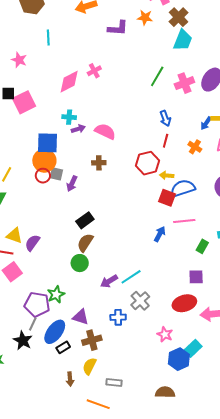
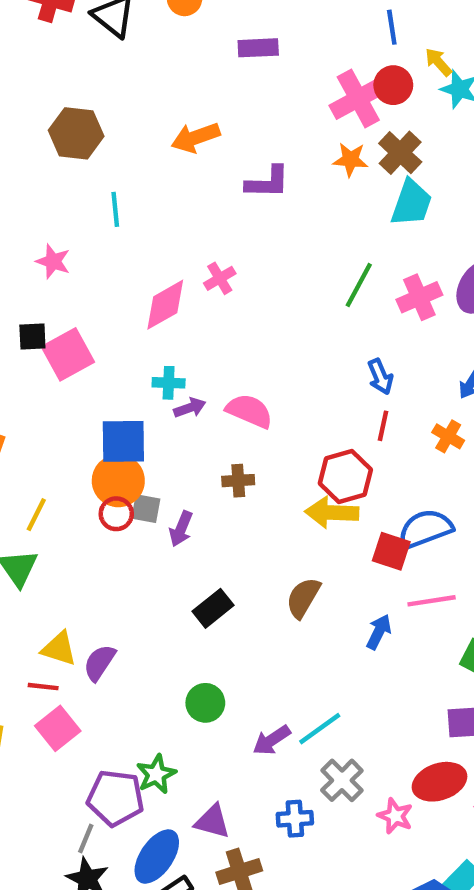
orange star: (145, 18) -> (350, 160), moved
yellow arrow: (167, 175) -> (332, 513), moved, size x1.6
brown semicircle: (85, 243) -> (303, 598), moved
gray line: (33, 324) -> (86, 839), moved
pink star: (165, 334) -> (395, 816), moved

